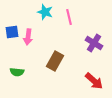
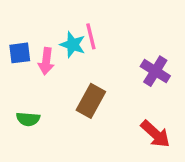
cyan star: (45, 12) -> (73, 45), moved
pink line: (69, 17) -> (91, 36), moved

